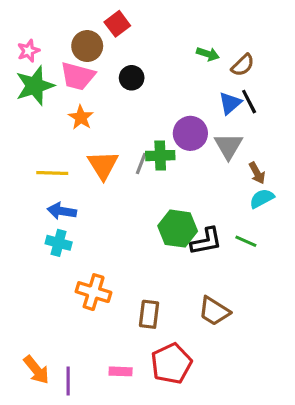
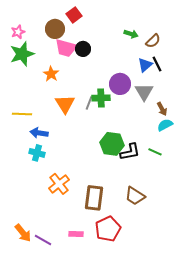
pink trapezoid: (78, 76) -> (66, 48), moved
yellow line: (52, 173) -> (22, 114), moved
orange cross: (94, 292) -> (59, 184), turned 35
brown rectangle: (149, 314) -> (94, 198), size x1.4
purple line: (68, 381) -> (43, 240), turned -60

